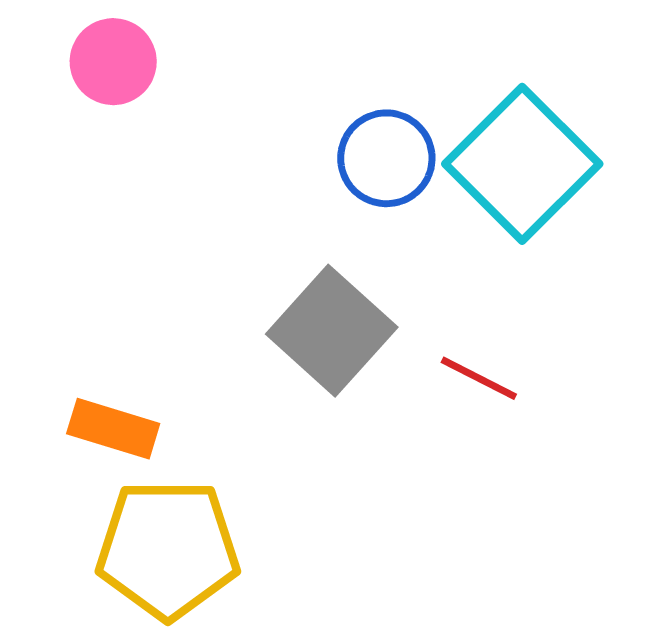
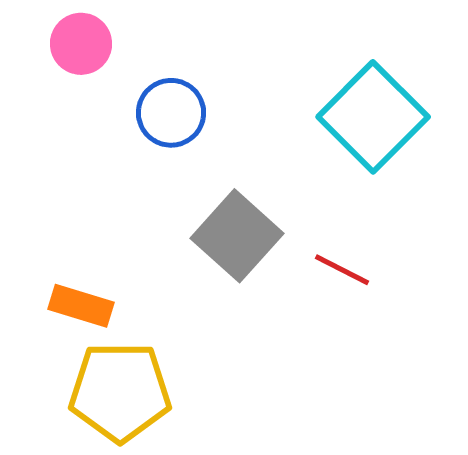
blue circle: (386, 158) -> (171, 113), moved

